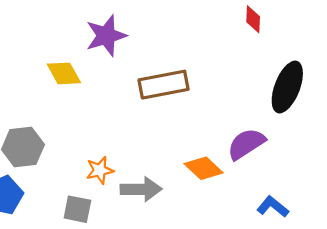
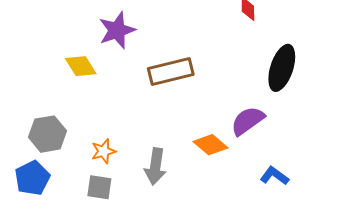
orange star: (100, 170) -> (103, 151), moved
gray arrow: (141, 189) -> (155, 166), turned 102

